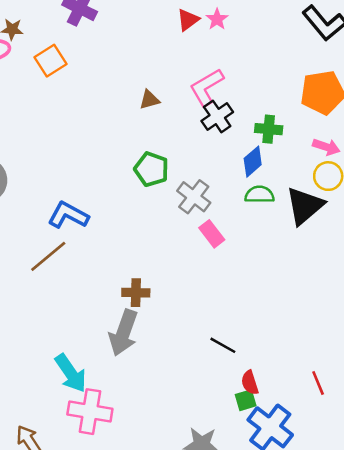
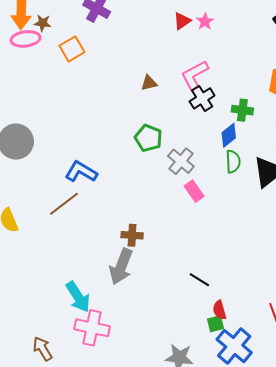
green semicircle: (259, 195) -> (233, 162), turned 85

